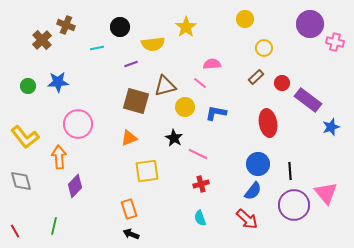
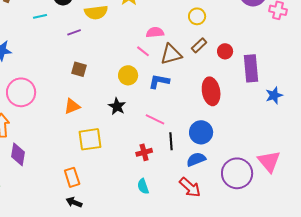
yellow circle: (264, 48) -> (197, 16), moved
brown triangle: (165, 86) -> (171, 54), moved
purple rectangle: (308, 100) -> (251, 68), turned 48
brown square: (136, 101) -> (79, 69), size x0.6
pink line: (198, 154) -> (155, 119), moved
black line: (290, 171) -> (171, 141), moved
purple diamond: (75, 186) -> (18, 154), turned -35
blue semicircle: (253, 191) -> (196, 159), turned -150

